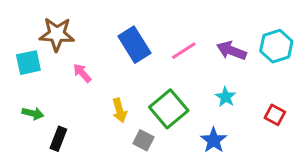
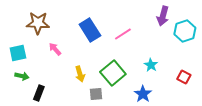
purple arrow: (232, 51) -> (163, 16), moved, turned -96
cyan square: (28, 63) -> (18, 53), moved
gray square: (143, 140) -> (96, 94), turned -32

